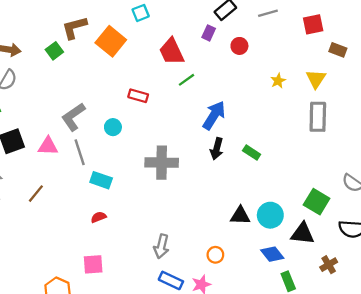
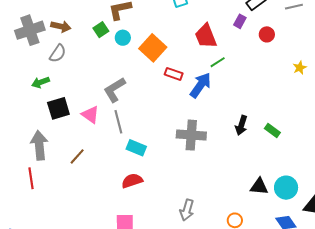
orange square: (111, 41) -> (153, 48), moved
blue arrow: (214, 115) -> (201, 85), moved
cyan circle: (113, 127) -> (123, 38), moved
pink triangle: (48, 146) -> (90, 115), turned 30
red semicircle: (99, 217) -> (132, 181), size x1.5

